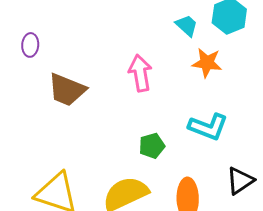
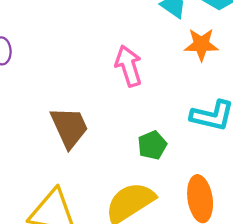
brown trapezoid: (67, 90) -> (69, 127), moved, turned -129

